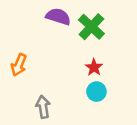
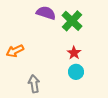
orange arrow: (19, 65) -> (15, 51), turned 42

